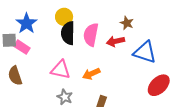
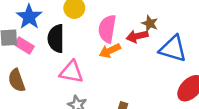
brown star: (127, 23) -> (150, 23), moved
black semicircle: (68, 33) -> (56, 39), moved
orange arrow: (91, 74) -> (110, 51), moved

